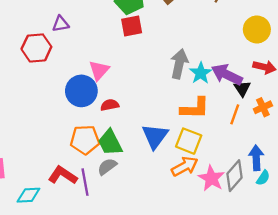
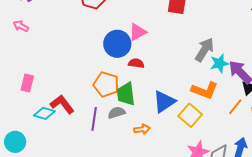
orange arrow: (185, 166) -> (142, 129), moved, size x0.7
red L-shape: (63, 175) -> (62, 104), moved

